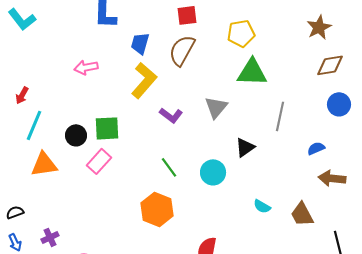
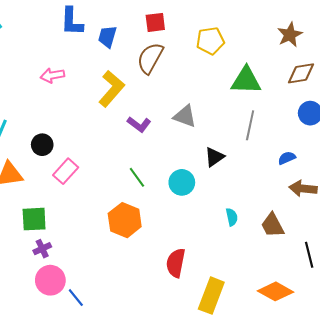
blue trapezoid: (140, 43) -> (107, 37), moved
green triangle: (252, 72) -> (246, 80), moved
gray triangle: (216, 107) -> (185, 116), turned -50
green square: (107, 128) -> (34, 219), moved
cyan semicircle: (262, 206) -> (232, 217), turned -132
purple cross: (50, 237) -> (42, 249), moved

